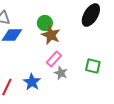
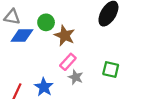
green circle: (45, 23) -> (46, 22), moved

